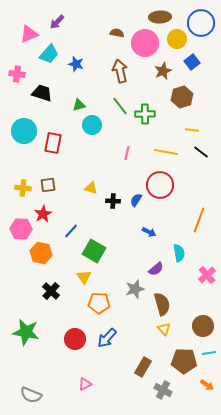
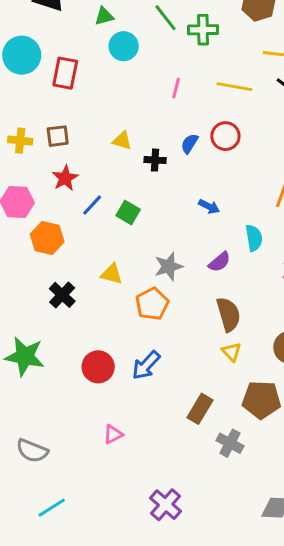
red circle: (160, 185) -> (225, 136), size x0.7
blue semicircle: (136, 200) -> (190, 144), moved
red star: (43, 214) -> (65, 178), moved
green square: (94, 251) -> (128, 212), moved, size x0.7
yellow triangle: (84, 277) -> (112, 274), turned -42
gray star: (135, 289) -> (169, 266), moved
orange pentagon: (99, 303) -> (152, 304), moved, turned -30

